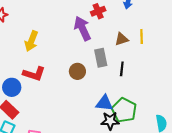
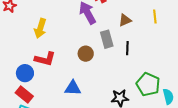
yellow line: (142, 36) -> (155, 17), moved
blue triangle: (104, 103) -> (73, 88), moved
green pentagon: (124, 110) -> (148, 84), moved

